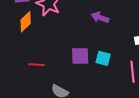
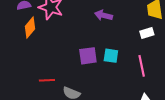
red line: (36, 65) -> (47, 80), moved

